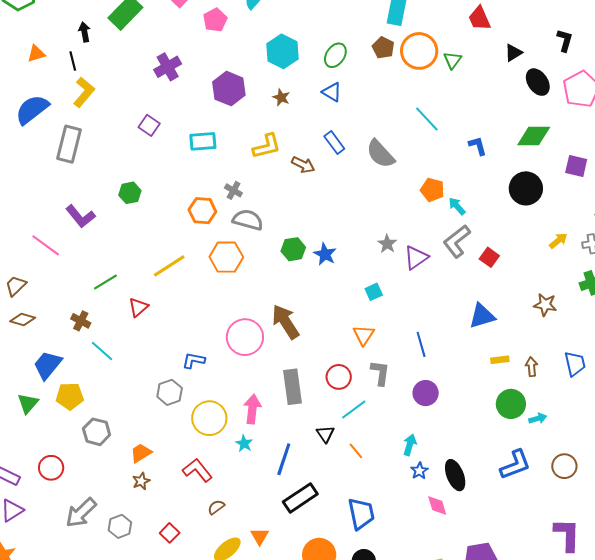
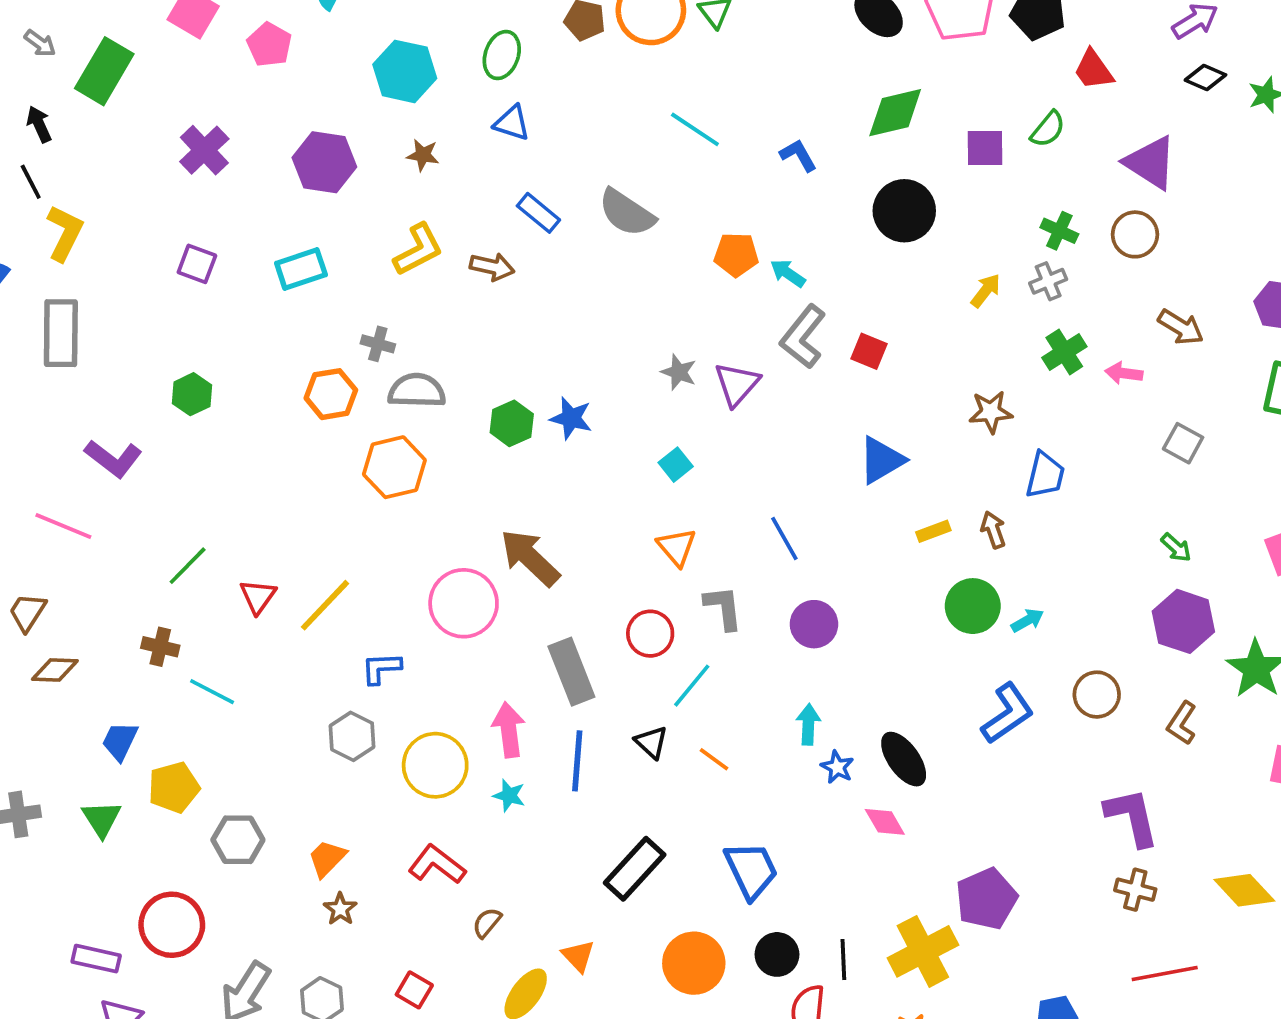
yellow line: (169, 266) -> (325, 605), moved
blue trapezoid: (575, 364) -> (1045, 475), moved, turned 40
blue trapezoid: (48, 365) -> (120, 741), size x0.7
blue line: (284, 459) -> (577, 761), moved
red circle: (51, 468) -> (172, 925), size x1.4

